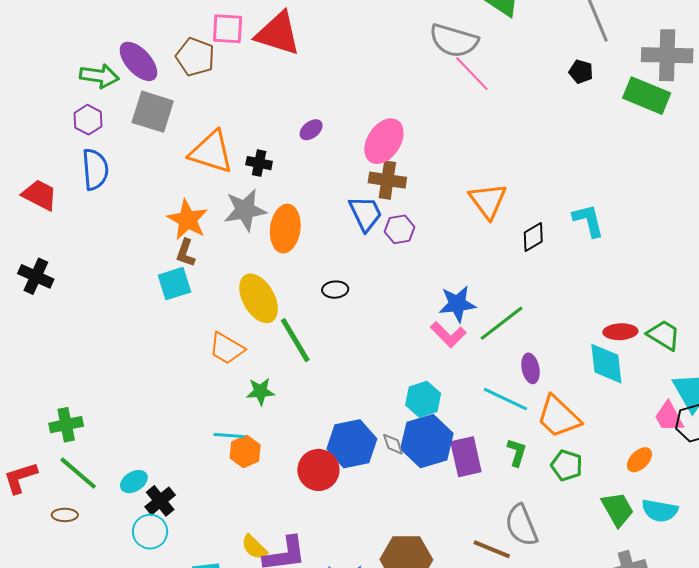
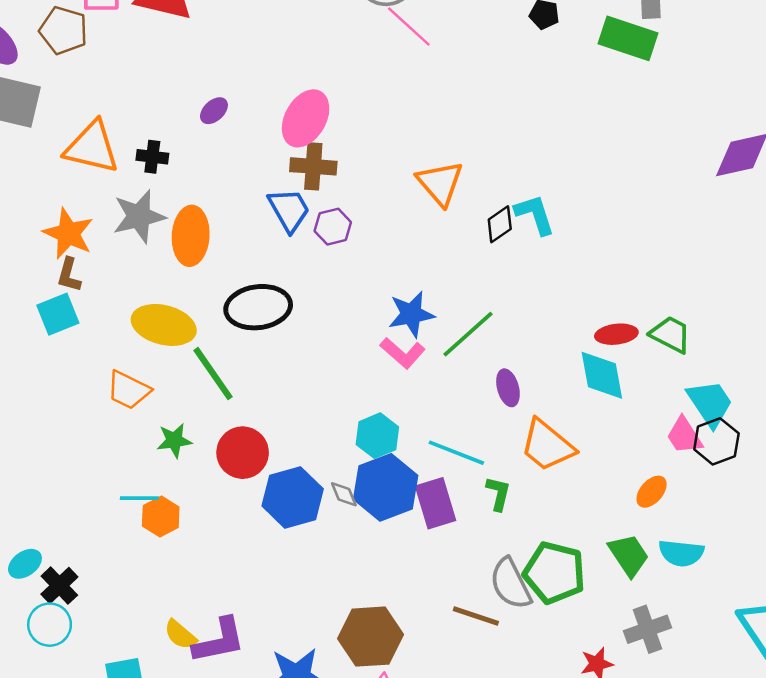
cyan L-shape: (588, 220) -> (535, 214), moved
black ellipse: (335, 290) -> (258, 307), size x2.0
yellow ellipse: (259, 298) -> (164, 325), turned -42
cyan line: (505, 399) -> (456, 453), moved
green pentagon: (567, 465) -> (554, 573), moved, size x1.6
red circle: (318, 470) -> (243, 453), moved

